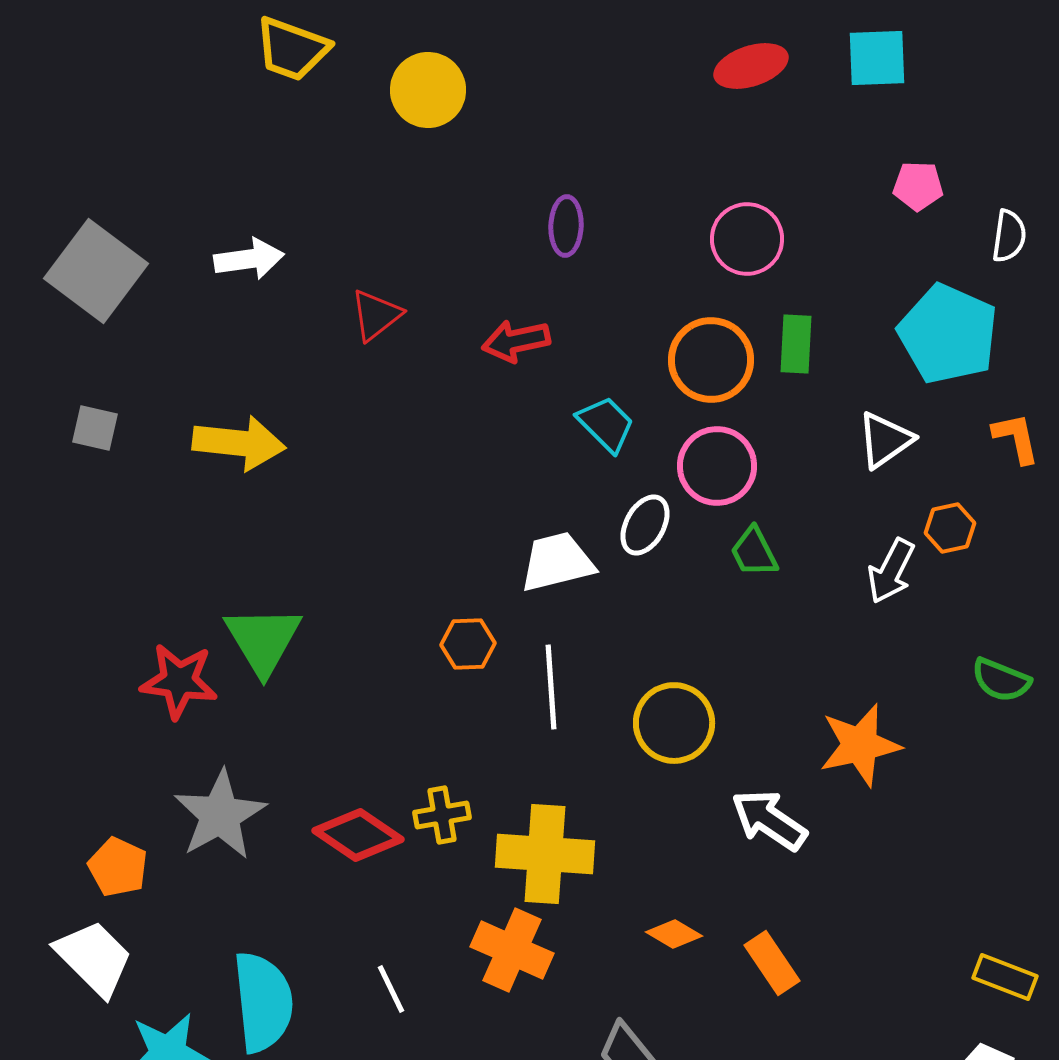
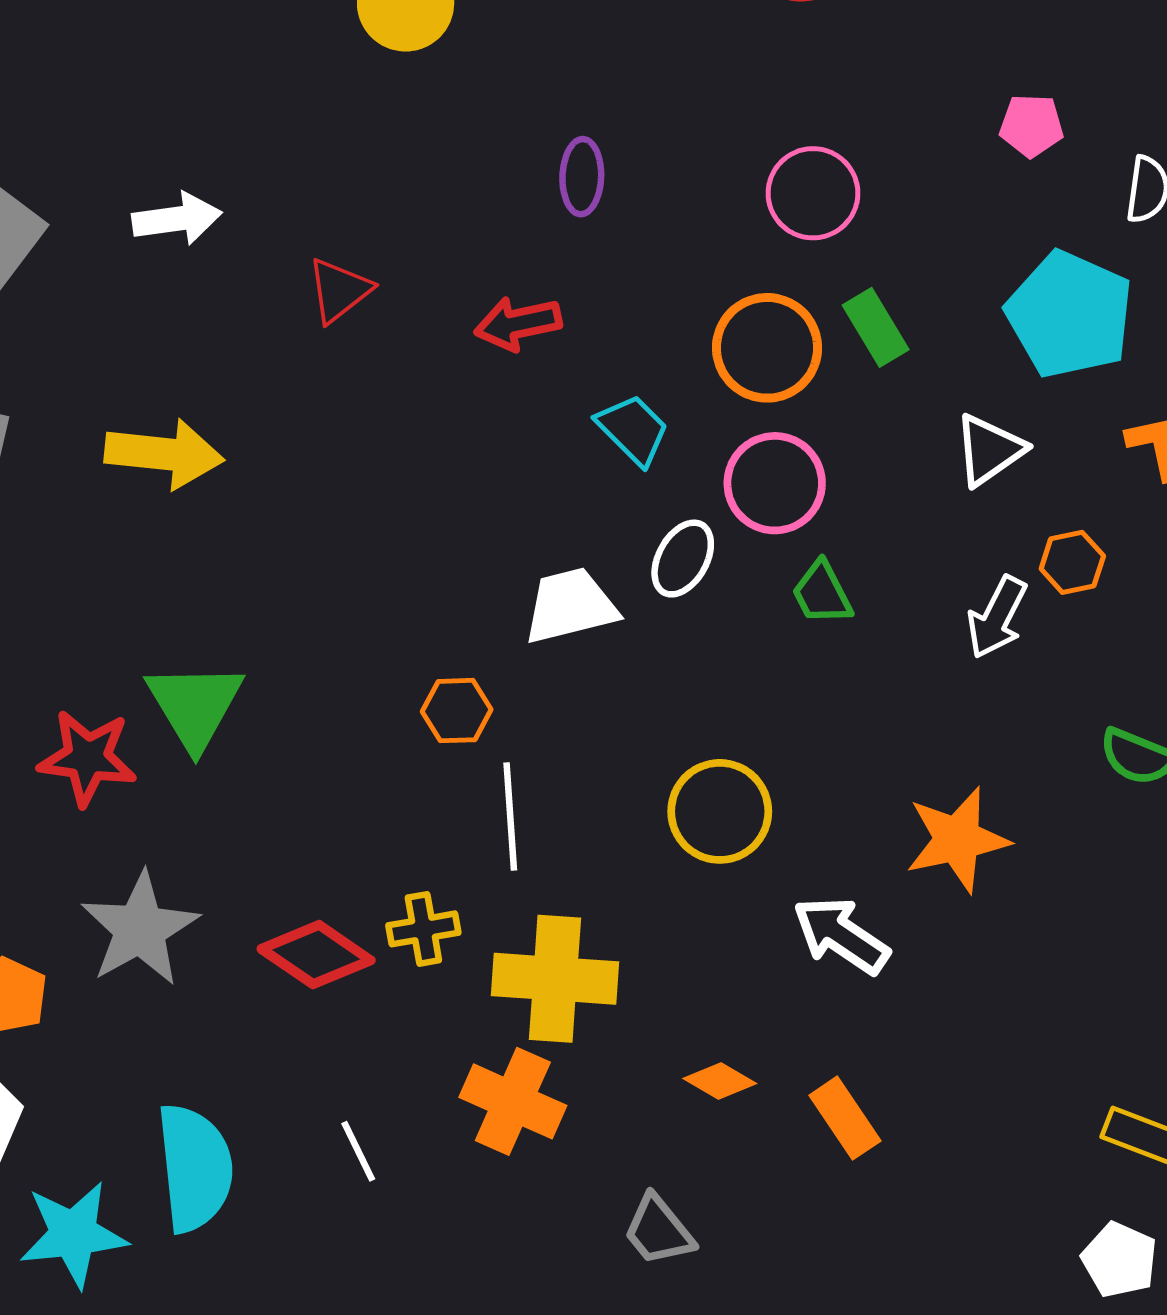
green rectangle: (796, 344) -> (876, 327), turned -34
white line: (551, 687) -> (510, 817), moved

